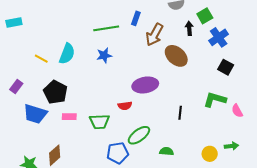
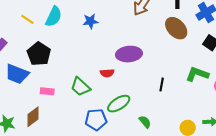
brown ellipse: (176, 56) -> (176, 28), moved
pink rectangle: (69, 117) -> (47, 91), moved
green trapezoid: (99, 122) -> (80, 87), turned 40
green semicircle: (167, 151) -> (145, 122), turned 40

